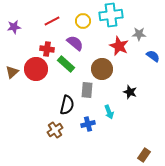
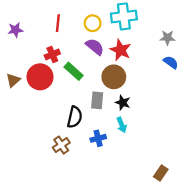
red line: (52, 21) -> (58, 23), turned -56
gray star: (139, 34) -> (167, 38), moved
purple semicircle: (75, 43) -> (95, 47), moved
red star: (119, 46) -> (121, 50), moved
red cross: (47, 49) -> (52, 54), turned -32
black star: (130, 92) -> (123, 103), moved

